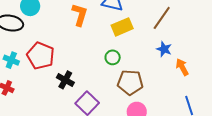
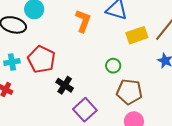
yellow rectangle: (122, 27) -> (137, 35), moved
cyan cross: (11, 60) -> (12, 62), turned -35

